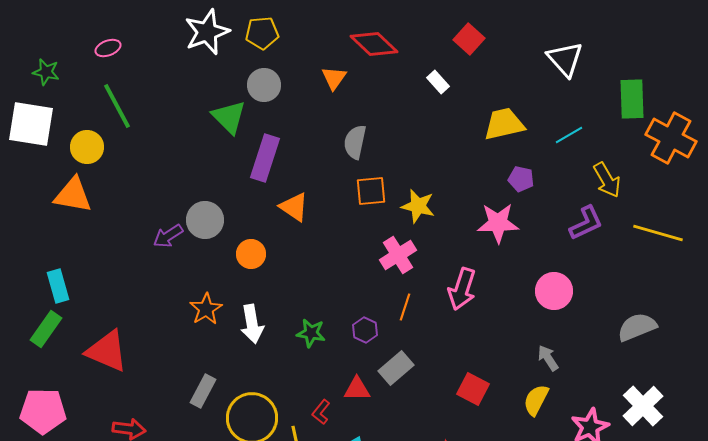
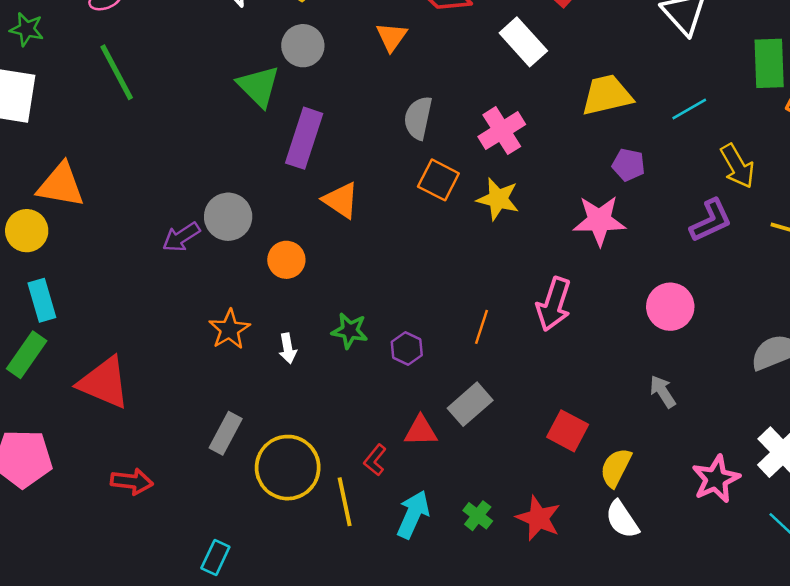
white rectangle: (438, 82) -> (523, 42), size x1.6
yellow circle: (87, 147) -> (27, 231), moved
orange square: (371, 191) -> (438, 180), turned 32
pink cross: (398, 255) -> (502, 131), moved
white arrow: (252, 324) -> (288, 348), size x0.6
purple hexagon: (365, 330) -> (407, 348), moved
green star: (311, 333) -> (350, 331), moved
yellow semicircle: (536, 400) -> (616, 468), moved

